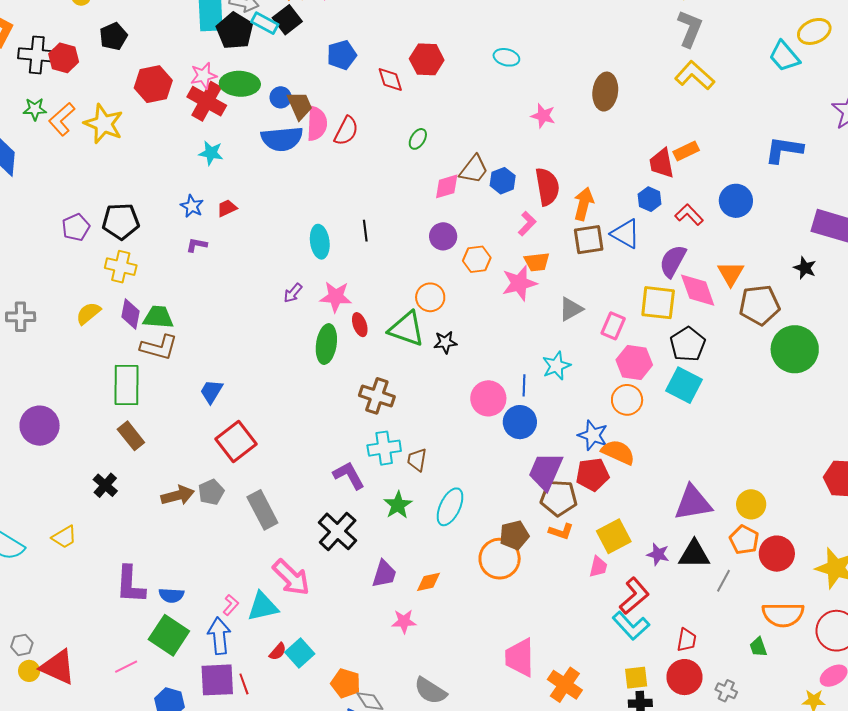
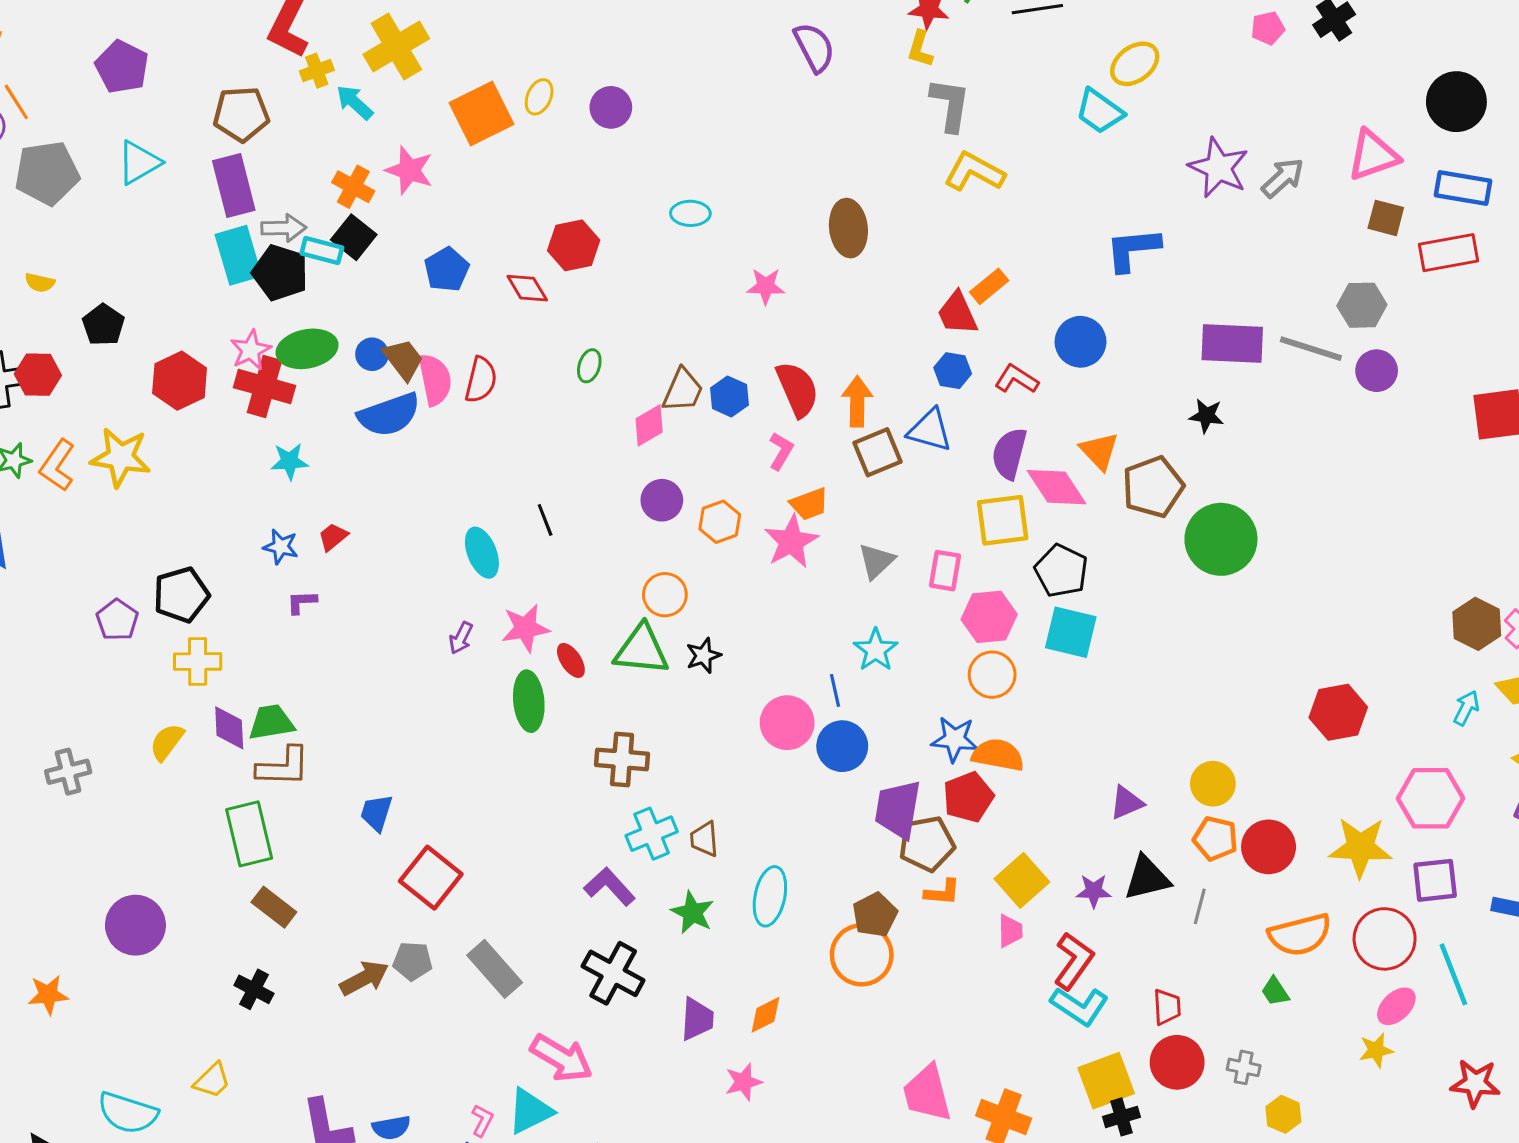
gray pentagon: (211, 492) -> (413, 961), turned -30
purple triangle: (693, 503) -> (1127, 803), size x0.6
yellow square: (636, 678) -> (1106, 1081), size x1.5

